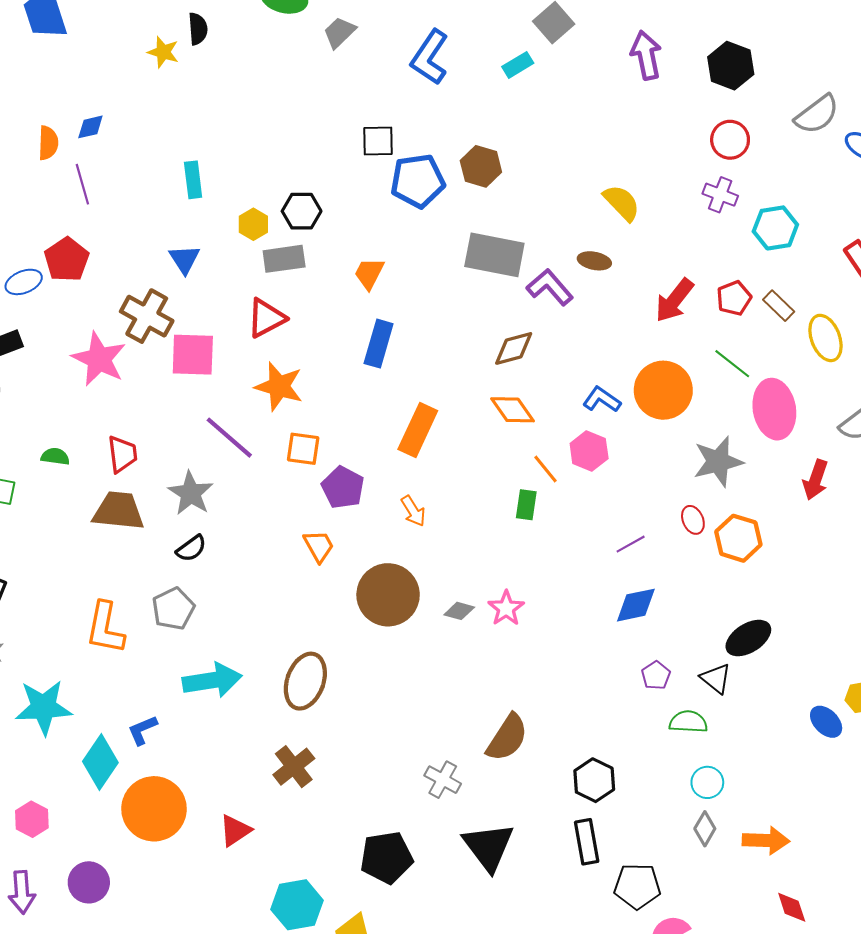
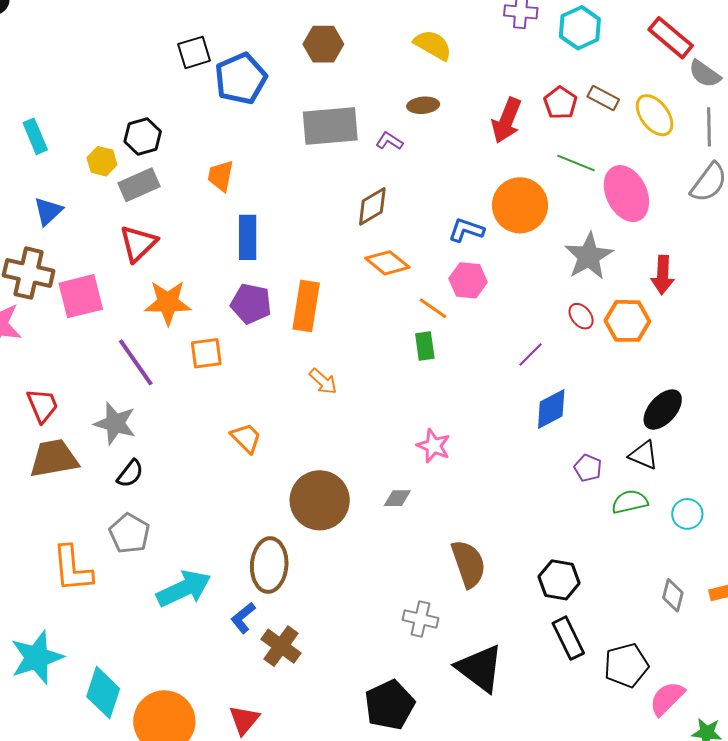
brown hexagon: (481, 166) -> (323, 44), moved
blue triangle: (184, 259) -> (48, 211), turned 36
purple L-shape: (550, 287) -> (389, 141), size x0.6
purple line: (229, 438) -> (136, 362), turned 30
red arrow: (816, 480) -> (663, 275), moved
purple pentagon: (343, 488) -> (251, 304), moved
brown circle: (388, 595) -> (320, 500), moved
gray diamond: (459, 611) -> (397, 498), moved
blue L-shape: (142, 730) -> (243, 618), moved
brown semicircle: (507, 738) -> (468, 564), turned -36
cyan circle: (707, 782) -> (687, 514), moved

